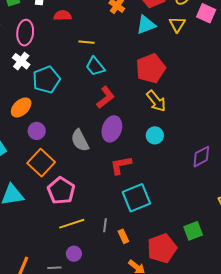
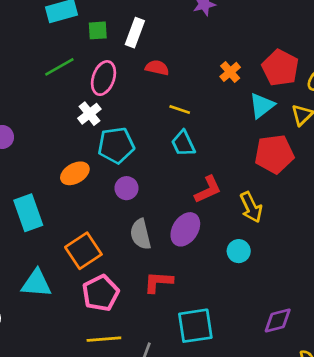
cyan triangle: (146, 25) -> (262, 106), turned -30
red pentagon: (151, 68) -> (274, 154), moved
red L-shape: (106, 97) -> (208, 190), moved
purple circle: (37, 131) -> (126, 188), moved
purple diamond: (201, 157) -> (278, 320), moved
red L-shape: (121, 165) -> (158, 282), moved

